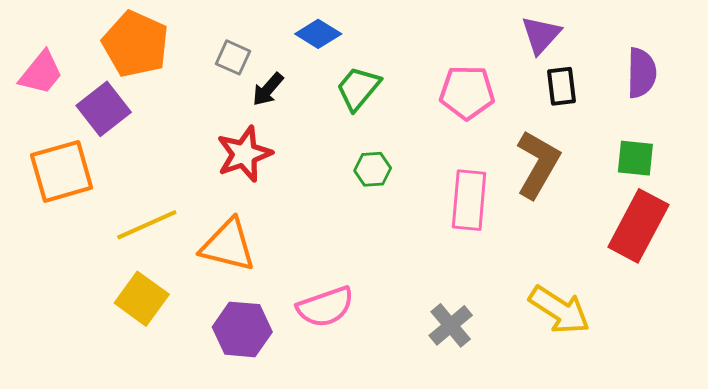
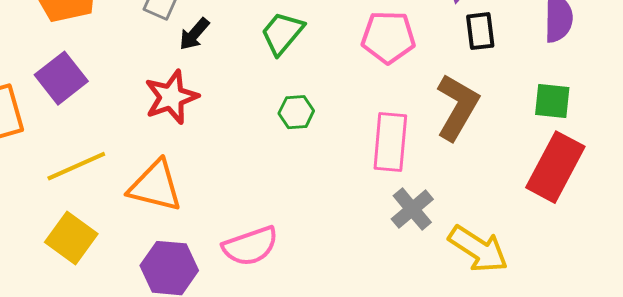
purple square: (104, 109) -> (61, 78), moved
gray cross: (451, 325) -> (412, 209), moved

